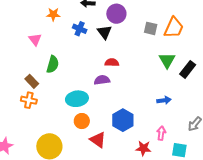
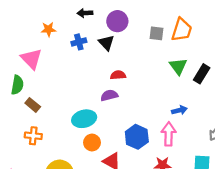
blue cross: (80, 29) -> (79, 42), turned -32
pink triangle: (35, 39) -> (31, 59), size x1.5
green semicircle: (53, 64) -> (17, 85), moved
orange cross: (29, 100) -> (33, 136), moved
pink arrow: (161, 133) -> (169, 134), moved, size x1.5

